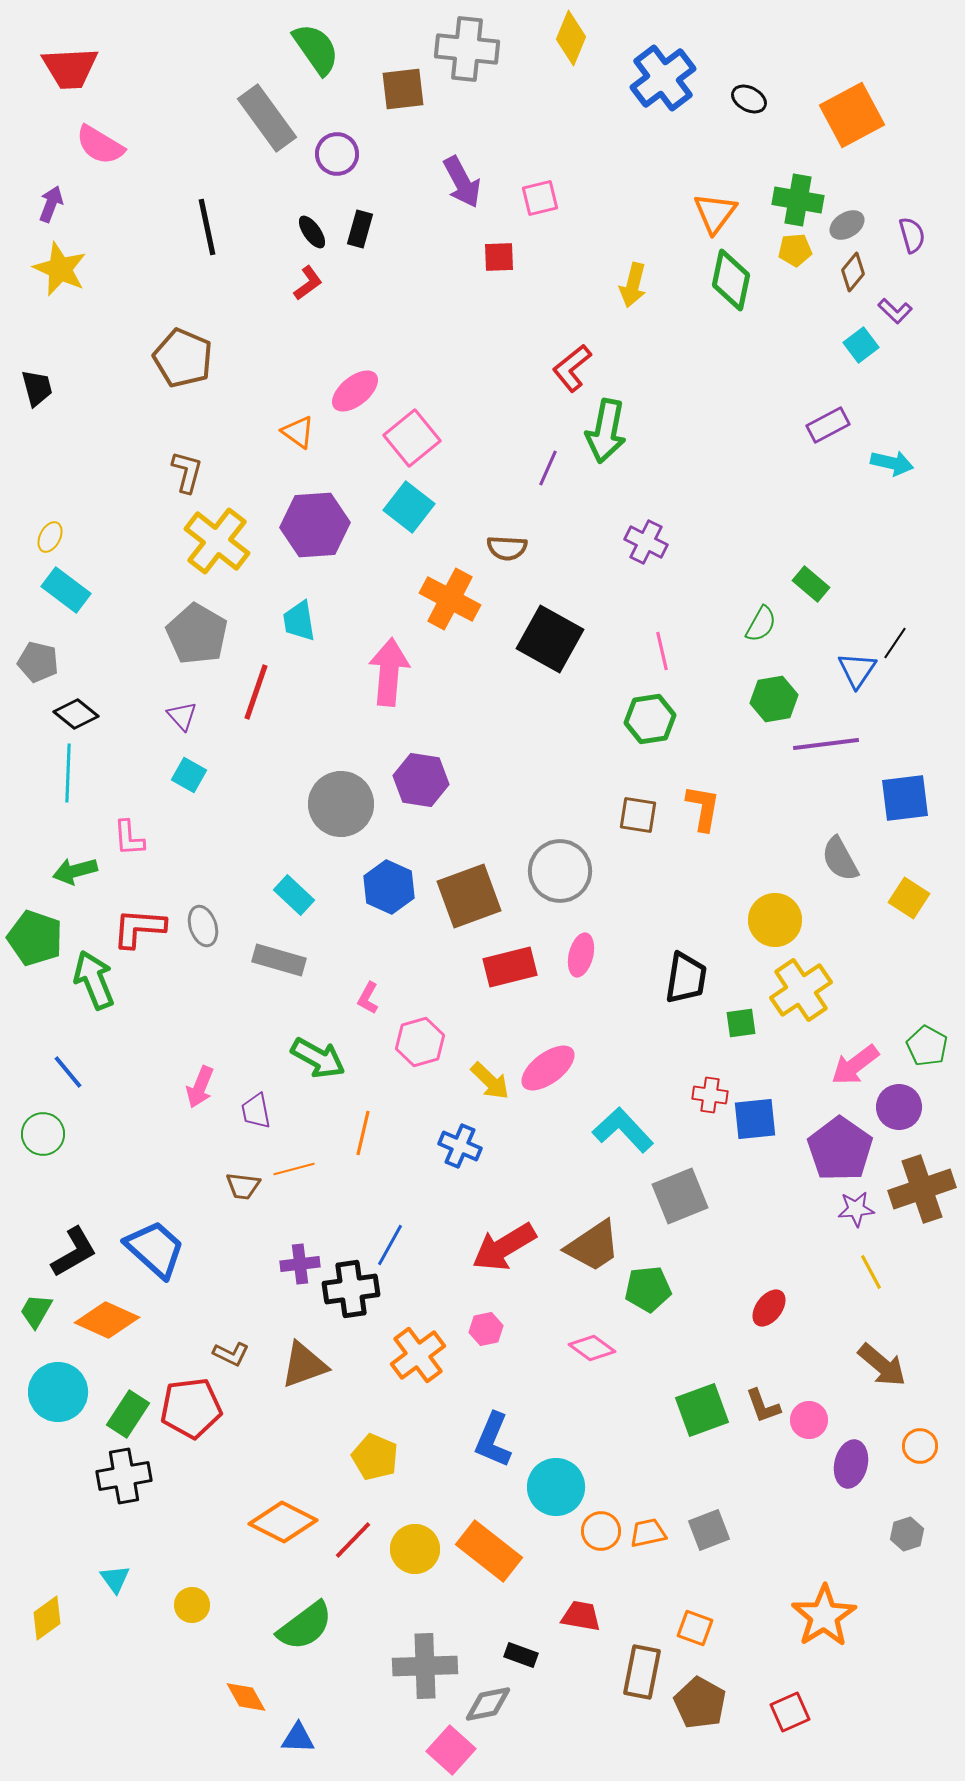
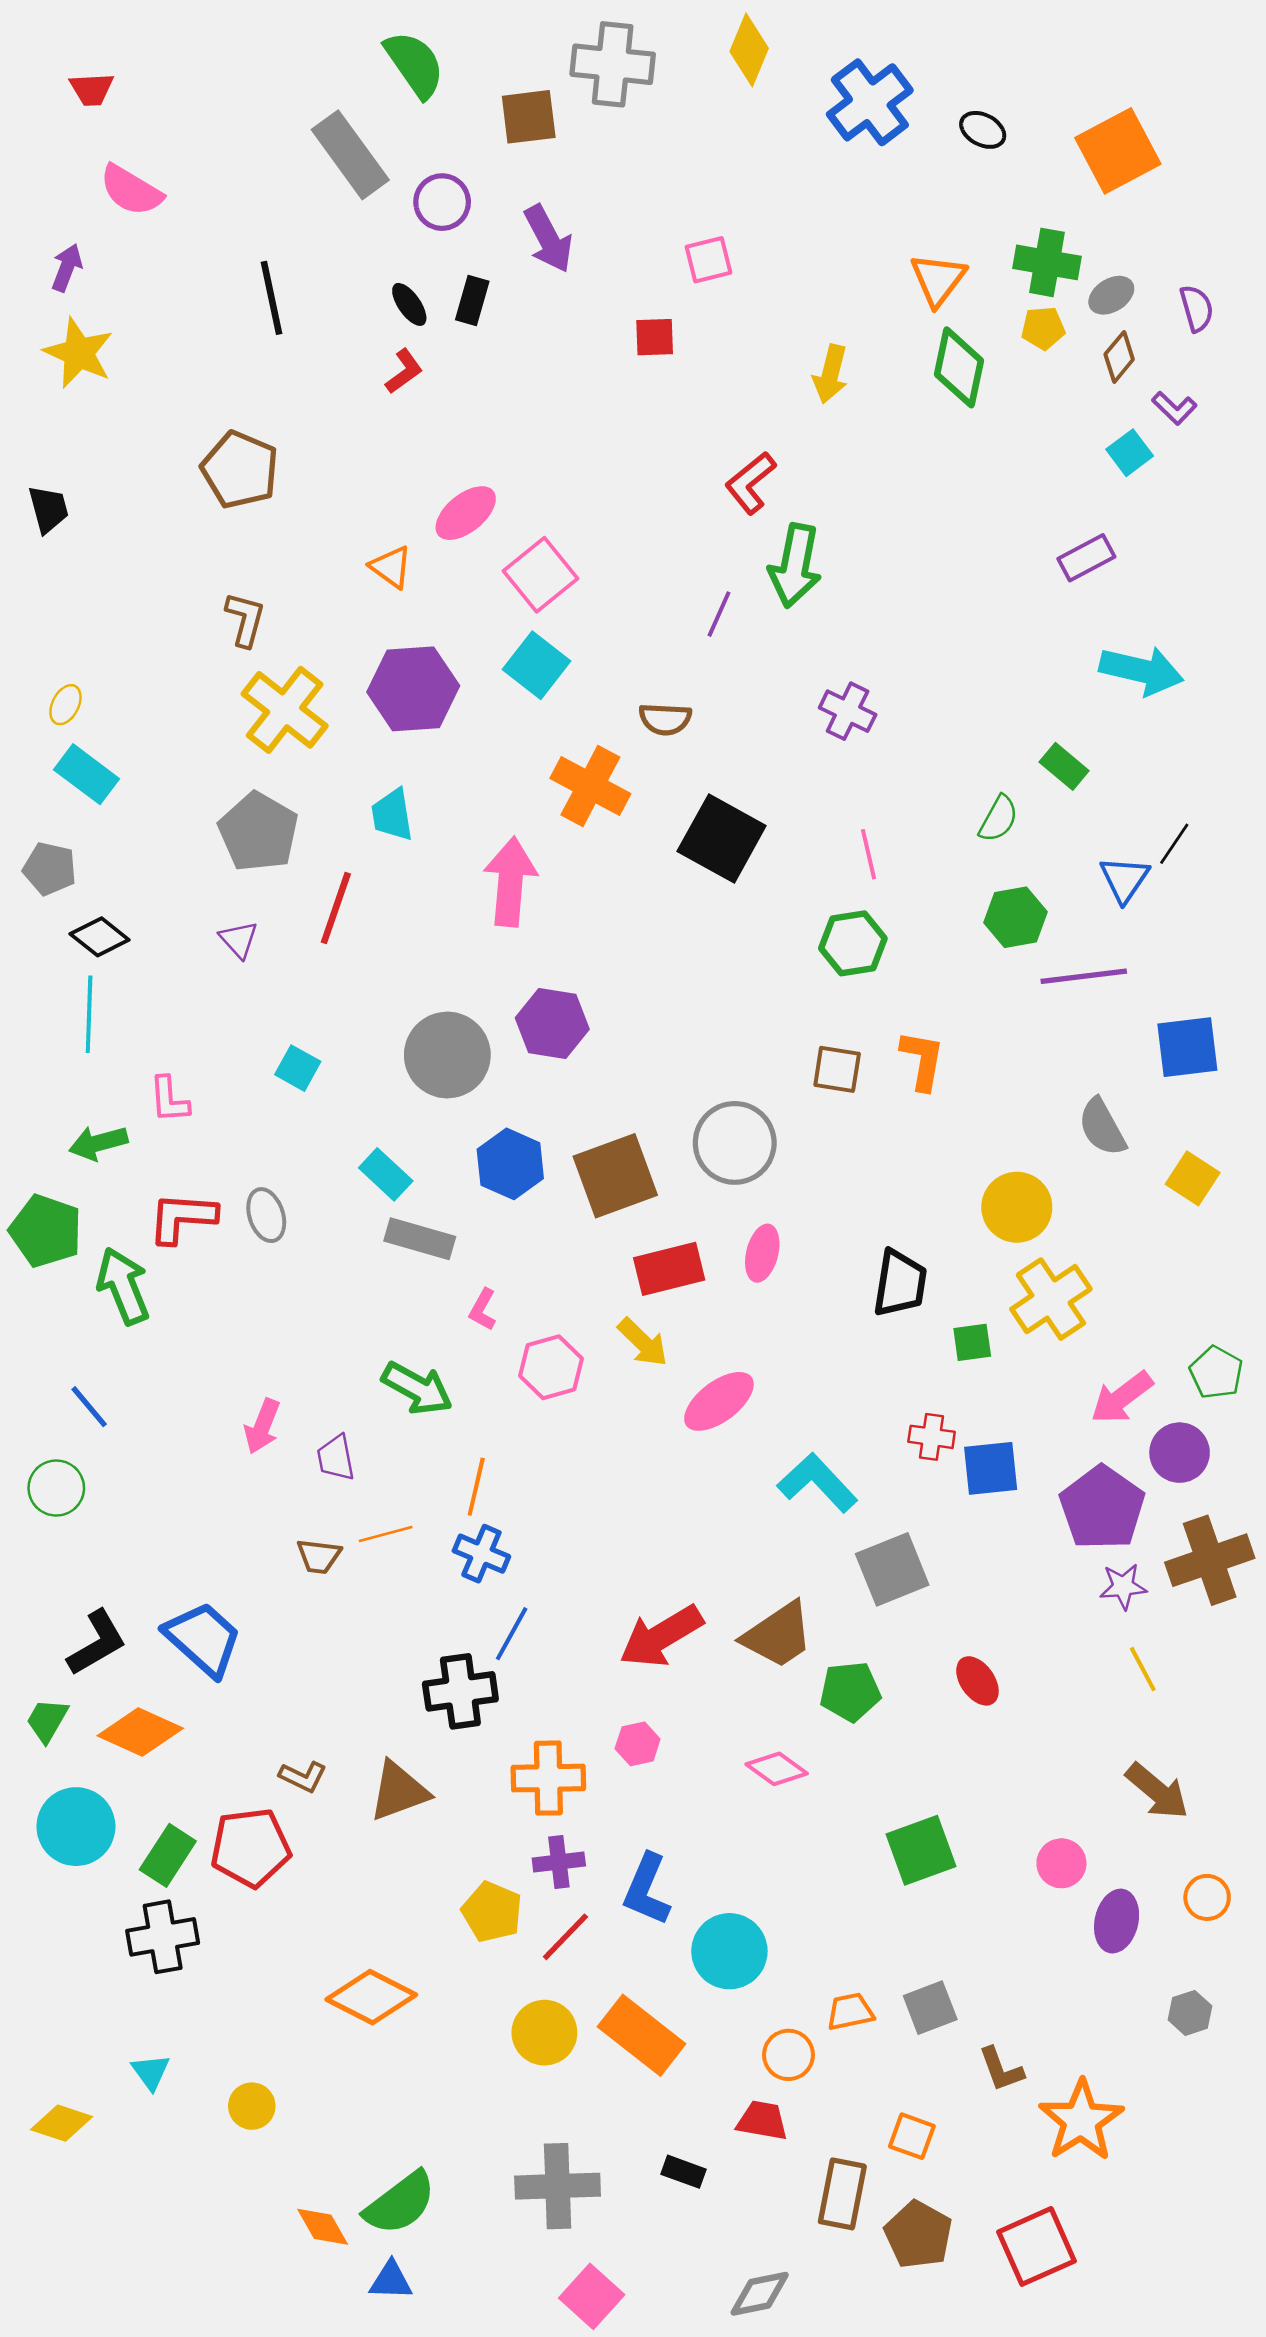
red trapezoid: (70, 68) -> (92, 89), size x0.6
purple arrow: (462, 182) -> (548, 239), moved
cyan arrow: (892, 463) -> (1141, 671), moved, size x1.5
cyan square: (189, 775) -> (298, 1068), moved
gray rectangle: (279, 960) -> (420, 1239), moved
yellow arrow: (490, 1081) -> (643, 1342), moved
blue cross: (460, 1146) -> (481, 1554), moved
purple cross: (300, 1264) -> (559, 1862), moved
red ellipse: (769, 1308) -> (977, 1681), moved, turned -72
orange cross: (418, 1355) -> (548, 1778), turned 36
brown L-shape: (763, 1406) -> (1001, 2069), moved
orange circle: (601, 1531) -> (788, 2055), moved
red line: (353, 1540) -> (565, 1937), moved
yellow diamond: (47, 1618) -> (62, 2123), turned 54
green semicircle: (305, 1626) -> (400, 2203), moved
gray diamond: (488, 1704) -> (760, 2294), moved
red square: (790, 1712) -> (1037, 2246), size x1.5

